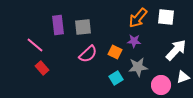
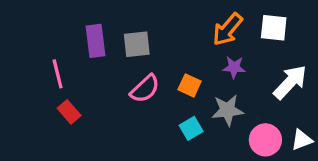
purple star: (134, 41) -> (234, 67), moved
pink line: (35, 45) -> (58, 74), turned 36
white triangle: (183, 77) -> (302, 140), moved

